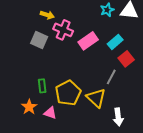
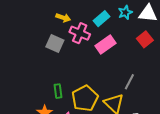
cyan rectangle: (115, 42) -> (101, 19), moved
red square: (126, 59) -> (145, 39), moved

